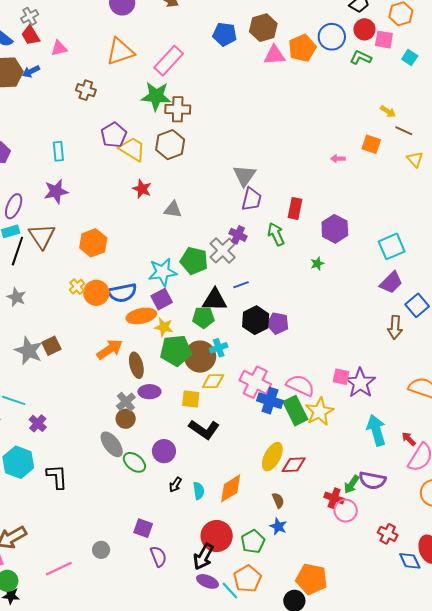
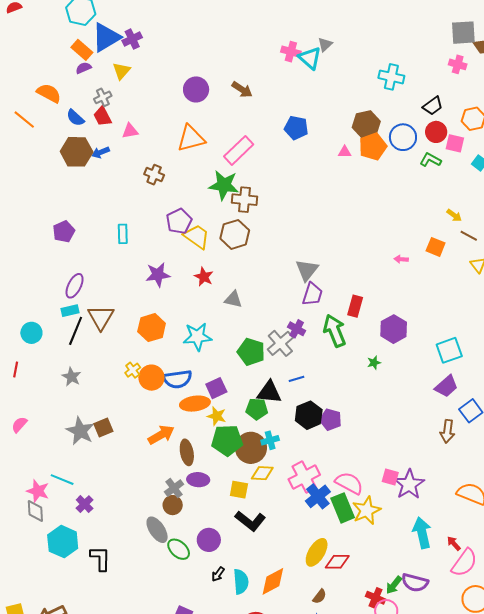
brown hexagon: (263, 28) -> (366, 124), moved
pink triangle: (274, 55) -> (345, 152), size x0.6
purple star: (56, 191) -> (158, 275), moved
green arrow: (276, 234) -> (335, 331), size x1.4
cyan star: (162, 272) -> (197, 337), moved
pink cross: (255, 382) -> (304, 477), turned 32
blue cross: (270, 401) -> (318, 496), turned 30
cyan semicircle: (199, 491) -> (241, 582), size x1.4
brown semicircle: (278, 500) -> (320, 596), turned 56

